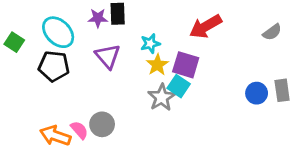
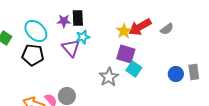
gray semicircle: (272, 32) -> (167, 29), moved
cyan star: (150, 44) -> (83, 37), moved
yellow star: (157, 65) -> (124, 31), moved
cyan square: (179, 86) -> (134, 69), moved

